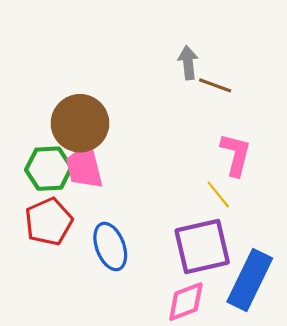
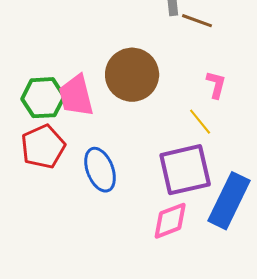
brown circle: (80, 123) -> (132, 75), moved
pink L-shape: (236, 155) -> (216, 85), size x0.7

